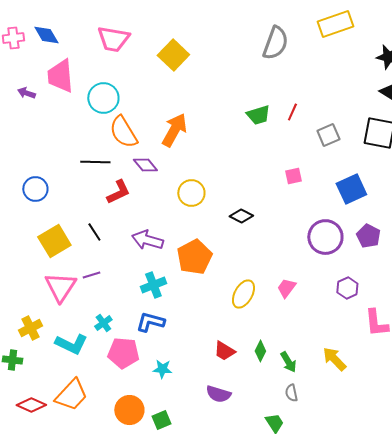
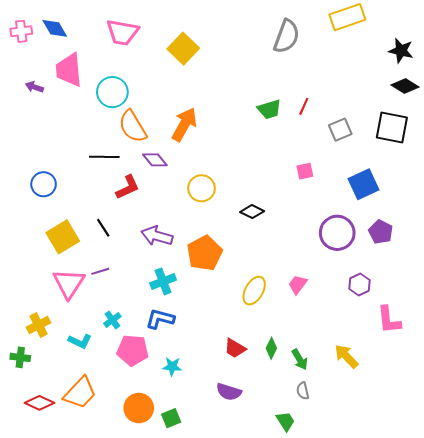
cyan L-shape: (71, 344) -> (80, 341), size x0.7

